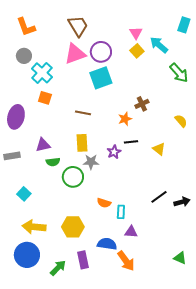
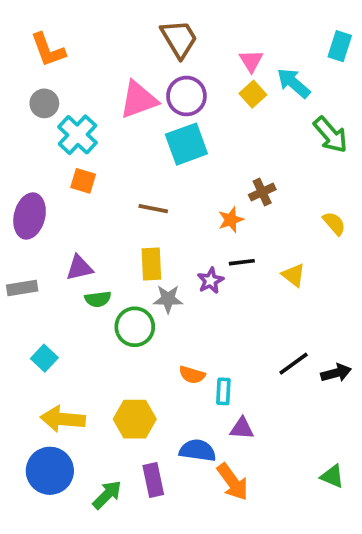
brown trapezoid: (78, 26) -> (179, 39), moved

